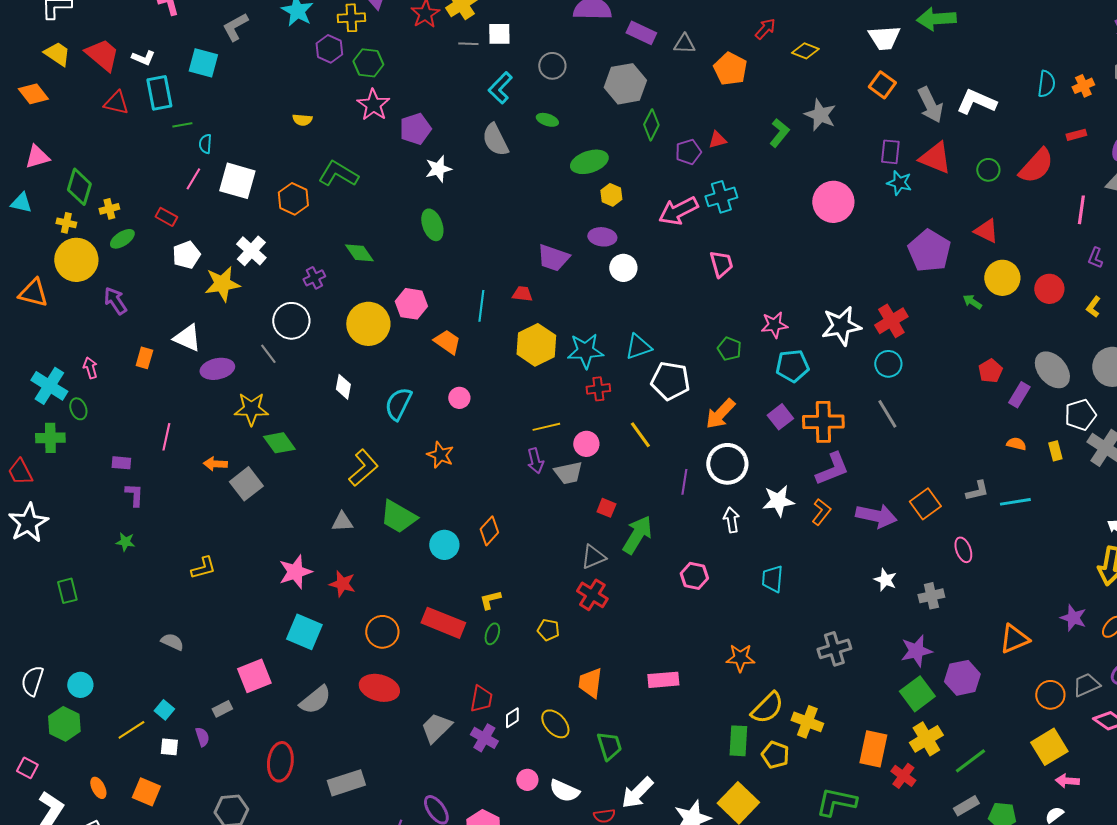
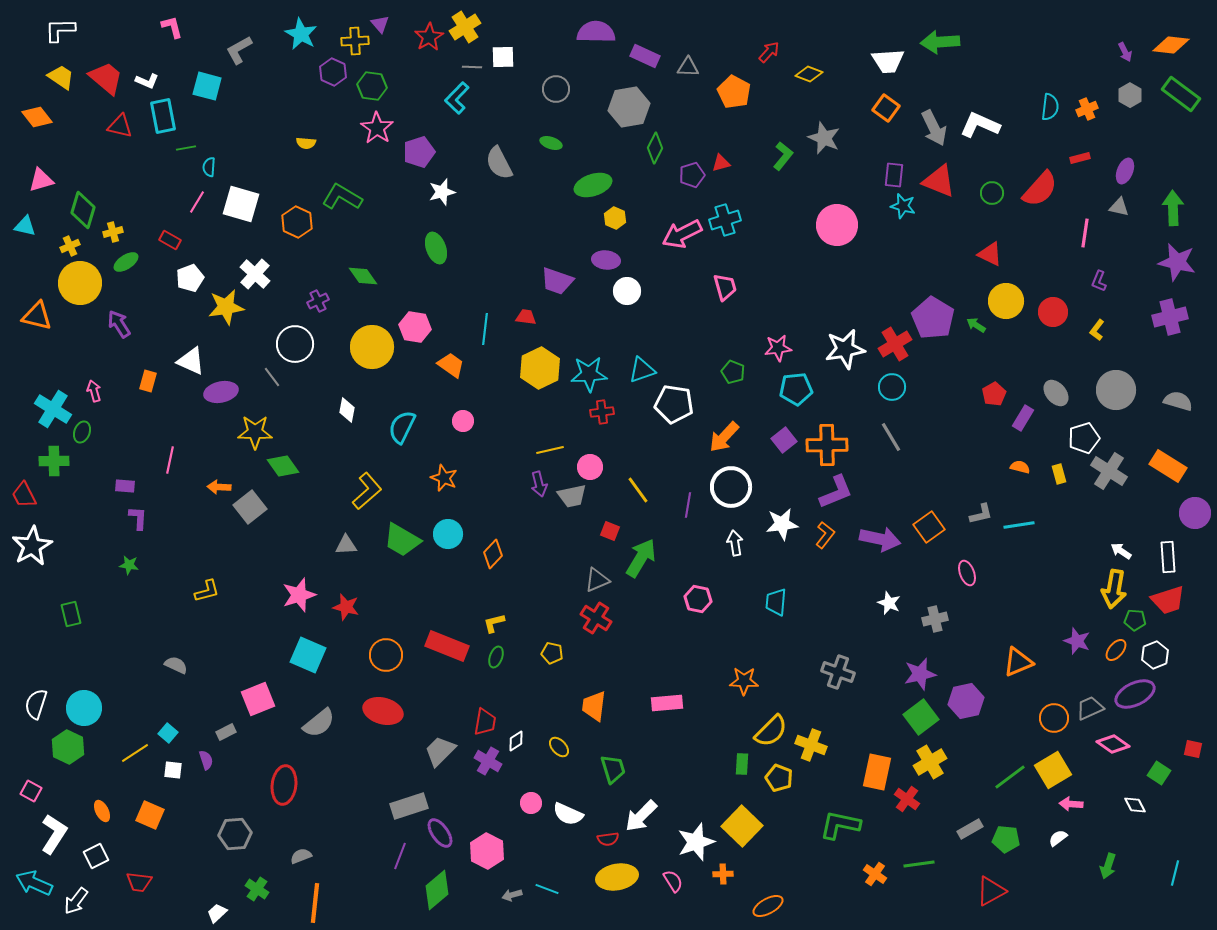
cyan L-shape: (500, 88) -> (457, 98), moved
yellow cross: (66, 223) -> (70, 246), turned -36
purple pentagon: (929, 251) -> (933, 318), moved
gray ellipse: (1052, 370) -> (1056, 393), size x0.7
green ellipse: (78, 409) -> (82, 432), turned 40
yellow line: (640, 435) -> (638, 490), moved
cyan circle: (444, 545) -> (448, 534), moved
gray cross: (834, 649) -> (838, 672), turned 36
cyan circle: (80, 685) -> (84, 708), size x1.4
yellow ellipse: (555, 724) -> (559, 747), size x0.7
green rectangle: (738, 741) -> (742, 764), size x0.7
green line: (970, 761) -> (1010, 777), moved
gray rectangle: (346, 783) -> (409, 806), moved

